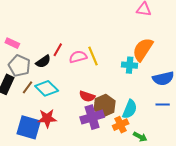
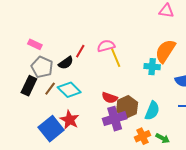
pink semicircle: (78, 57) -> (106, 46), moved
red star: (47, 118) -> (70, 120), turned 30
orange cross: (121, 125) -> (142, 136), moved
blue square: (29, 127) -> (51, 129), turned 35

